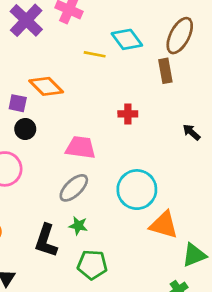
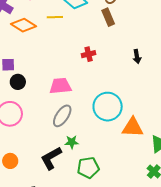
orange diamond: (46, 86) -> (23, 25), moved
black arrow: (191, 132) -> (137, 57), turned -128
black L-shape: (46, 241) -> (51, 158), turned 55

